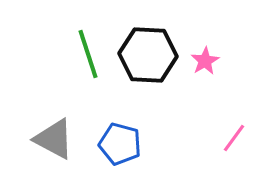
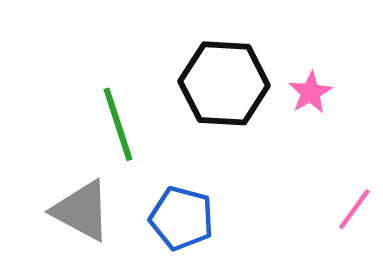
green line: (88, 54) -> (118, 124), moved

